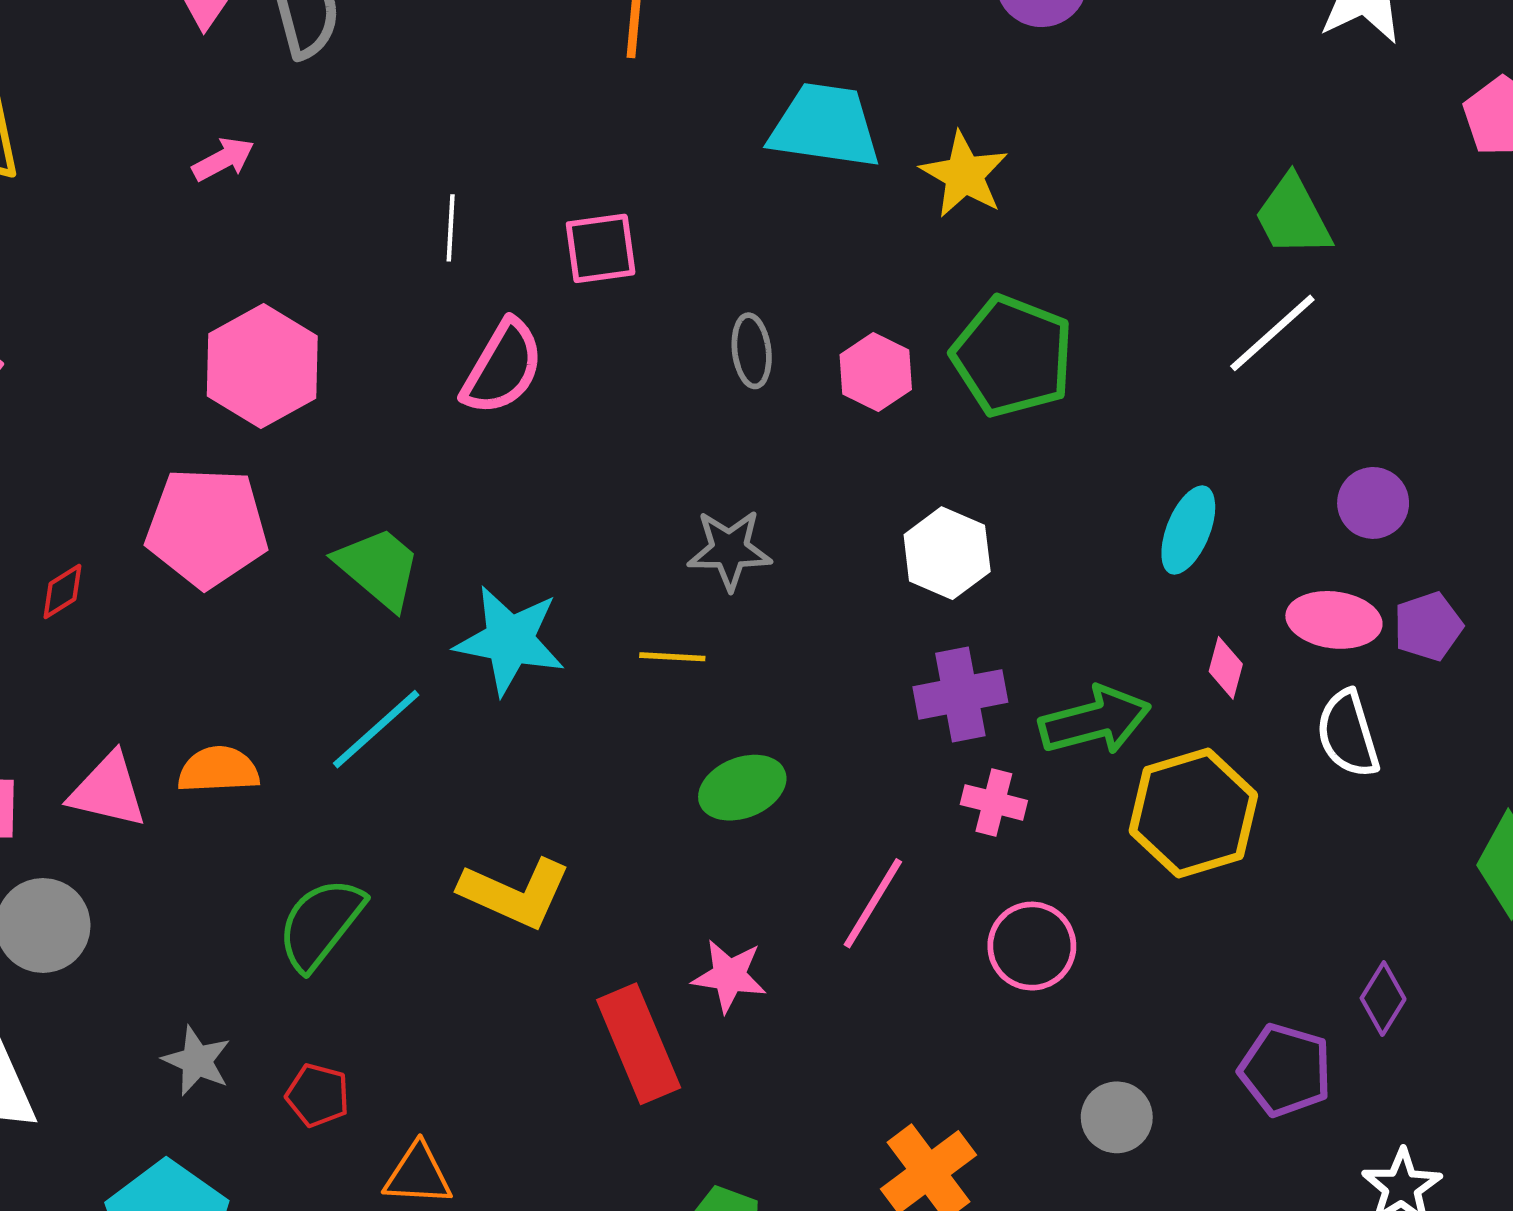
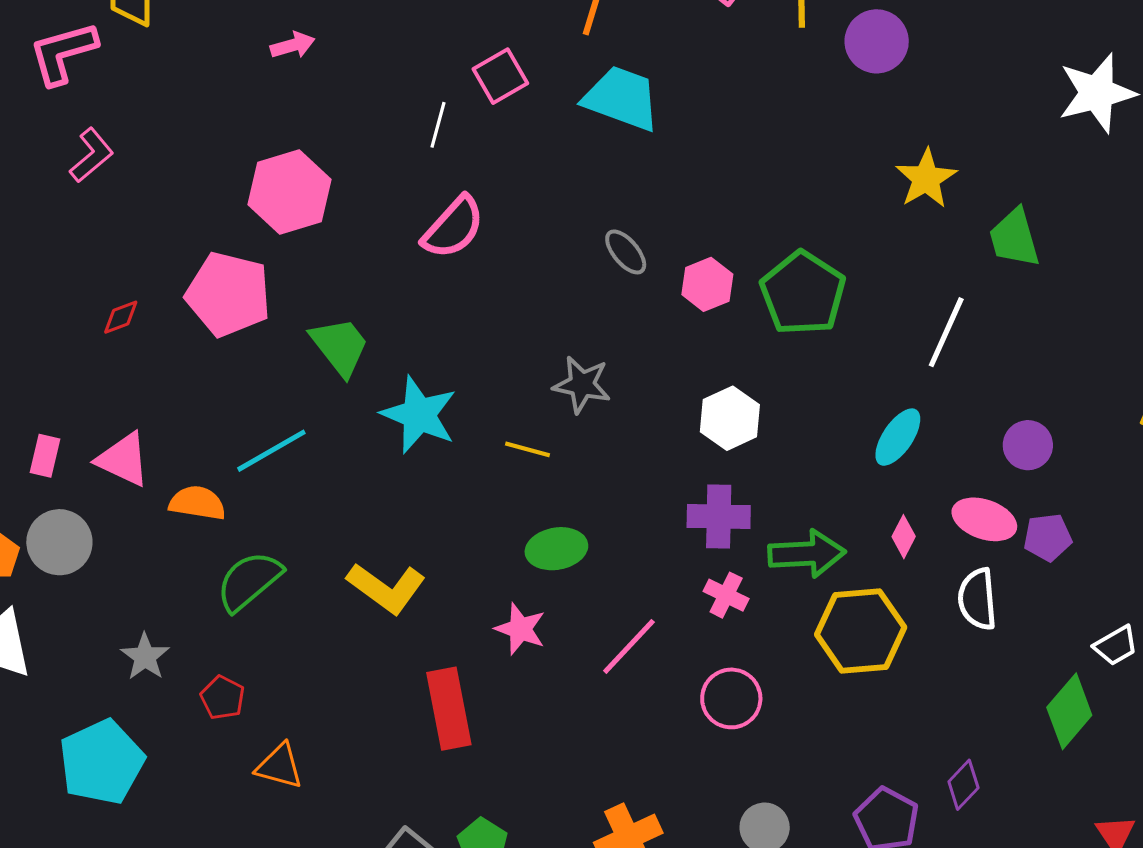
cyan trapezoid: (825, 126) -> (622, 98), moved
yellow star: (964, 175) -> (926, 179), moved
pink square: (601, 248) -> (500, 76), moved, turned -34
white line: (1272, 333) -> (946, 332), moved, turned -36
gray ellipse: (752, 351) -> (626, 252), turned -45
cyan line: (376, 729) -> (271, 451), moved
orange semicircle: (218, 770) -> (197, 503), moved
pink star: (729, 976) -> (520, 629), moved

